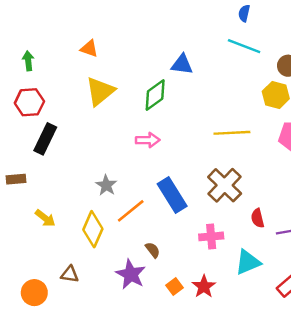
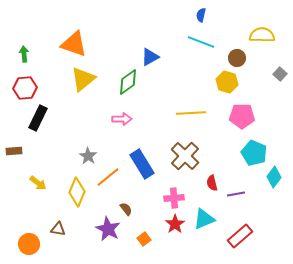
orange triangle: (89, 49) -> (74, 44), size x1.8
blue triangle: (182, 64) -> (150, 57), turned -36
red star: (204, 287) -> (175, 224), moved

